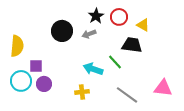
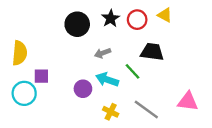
yellow triangle: (143, 25) -> (165, 15), moved
black circle: (62, 31) -> (77, 24), moved
gray arrow: (89, 34) -> (103, 53), moved
purple circle: (44, 84) -> (83, 89), moved
yellow cross: (82, 92) -> (111, 112), moved, turned 32

